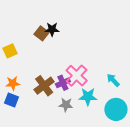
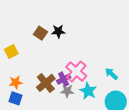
black star: (52, 29) -> (58, 31), moved
cyan star: (88, 97) -> (88, 91), turned 30
gray star: (66, 105) -> (67, 91), moved

